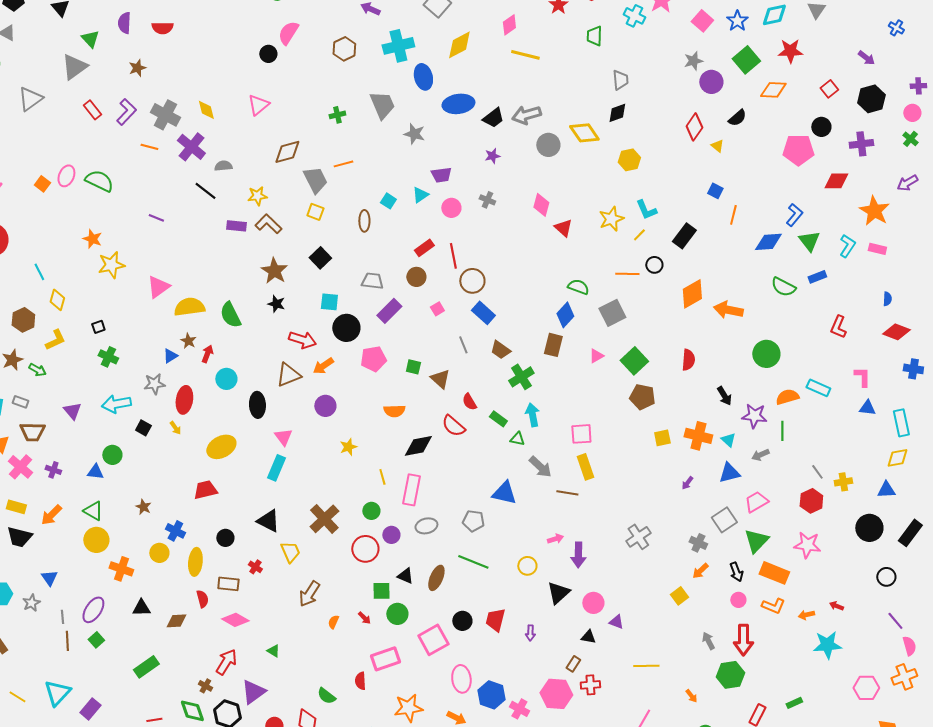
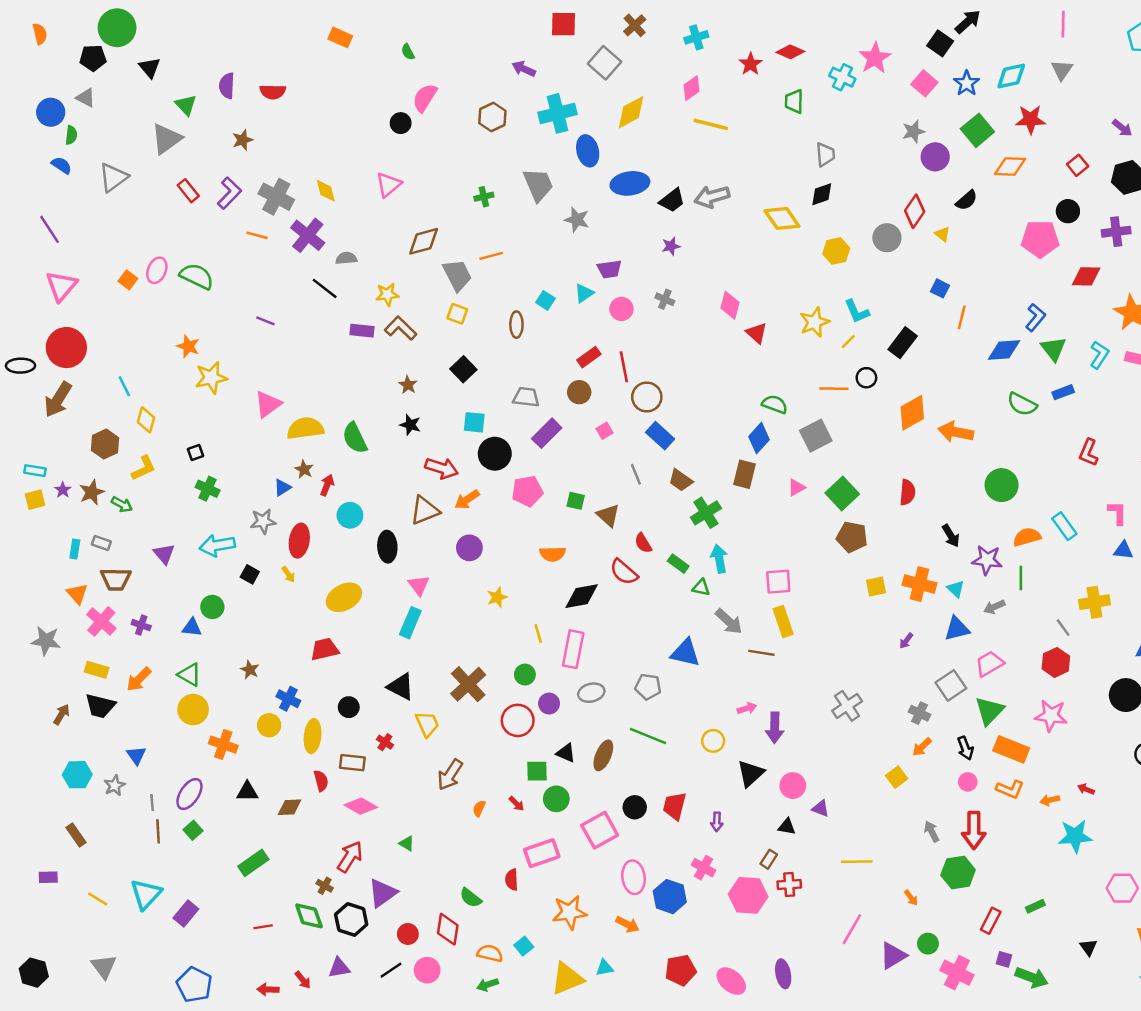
gray circle: (548, 145) -> (887, 238), moved
brown star: (274, 271) -> (408, 385), size x0.6
cyan rectangle: (818, 388) -> (1064, 526), turned 30
yellow cross: (843, 482) -> (1094, 602), moved, size x1.4
pink cross: (519, 709) -> (704, 868), moved

